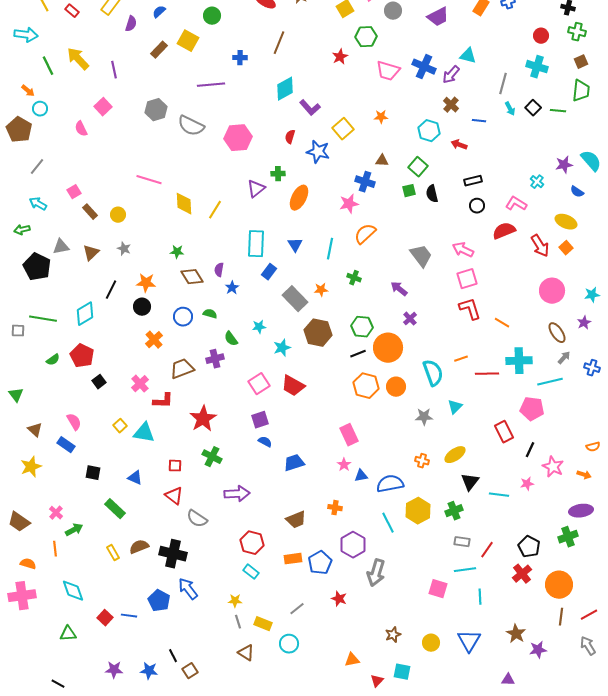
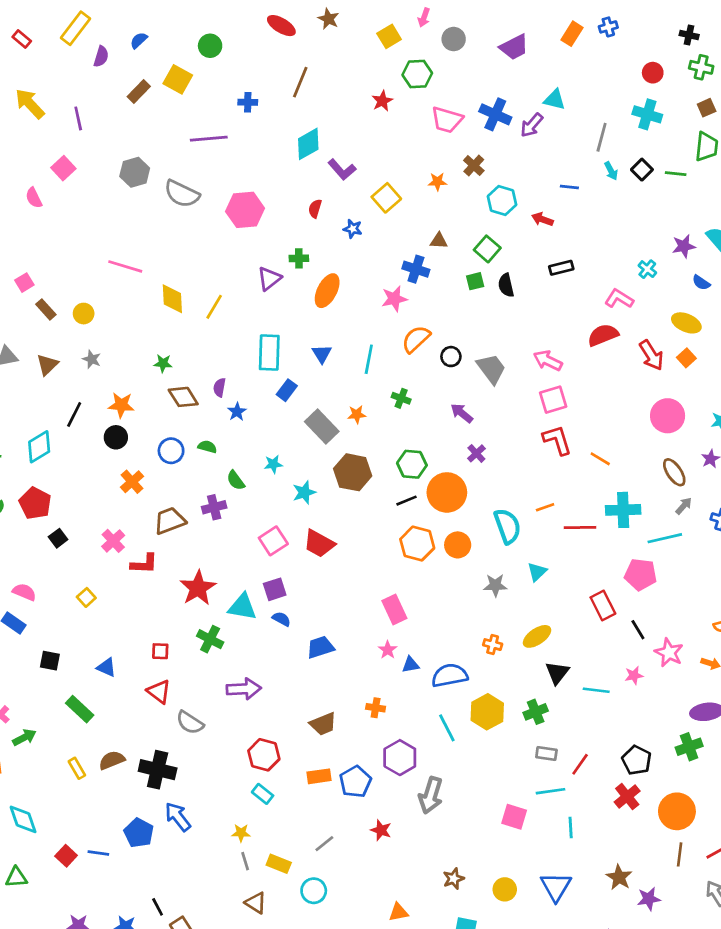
brown cross: (451, 105) -> (474, 166), moved
blue star: (318, 152) -> (353, 229), size x0.6
black circle: (477, 206) -> (451, 357), moved
pink semicircle: (74, 422) -> (24, 592), turned -36
cyan triangle: (144, 433) -> (242, 607), moved
black line: (530, 450) -> (638, 630), turned -56

